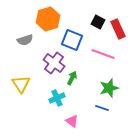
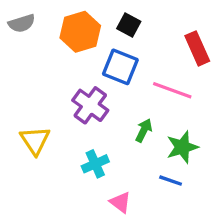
black square: (98, 22) -> (129, 25), moved
gray semicircle: (25, 40) -> (22, 23), moved
green arrow: (72, 78) -> (144, 130), moved

